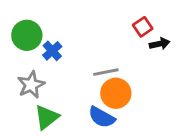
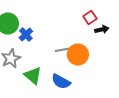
orange circle: (116, 93) -> (78, 55), moved
green triangle: (47, 117) -> (33, 76), moved, turned -42

